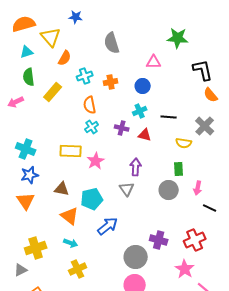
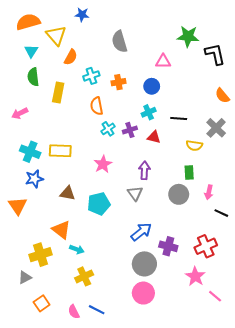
cyan triangle: (27, 52) -> (31, 51), turned -40
black L-shape: (203, 70) -> (215, 54), moved
yellow rectangle: (53, 92) -> (58, 93), turned -30
pink arrow: (16, 102) -> (20, 113), moved
cyan cross: (92, 127) -> (108, 129), moved
purple cross: (122, 128) -> (130, 130), turned -32
yellow rectangle: (71, 151) -> (60, 151), moved
orange triangle: (26, 201) -> (18, 206), moved
orange triangle: (70, 216) -> (61, 230), moved
blue arrow: (108, 226) -> (141, 232), moved

